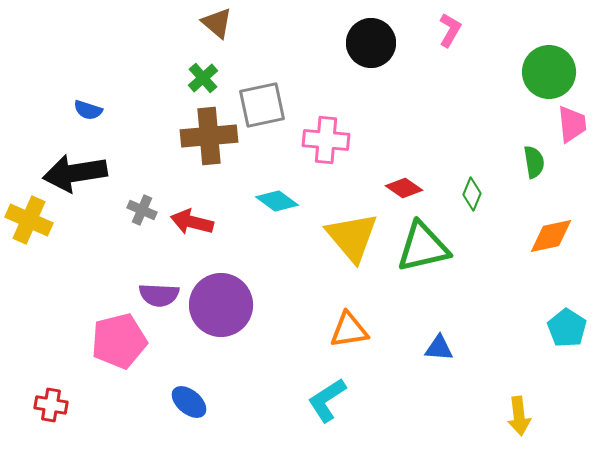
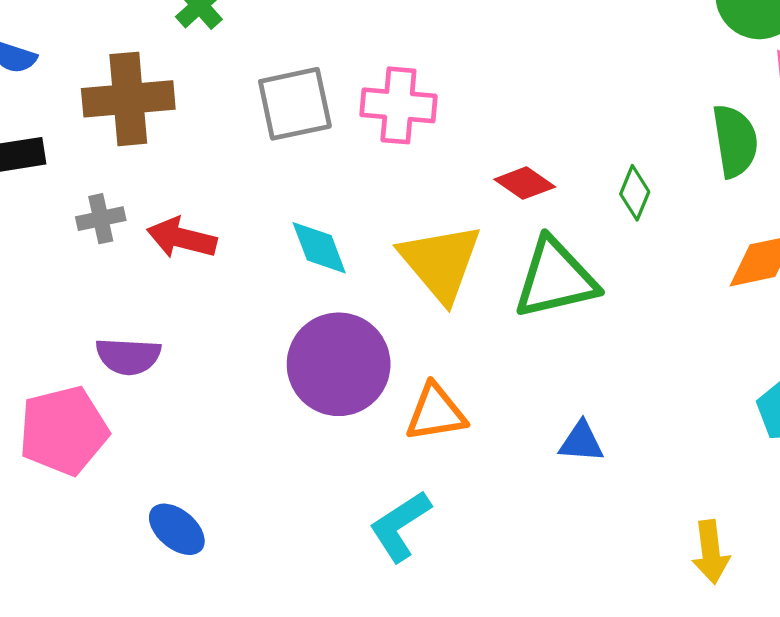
gray square: (262, 105) -> (295, 104), moved
brown cross: (209, 136) -> (128, 99), moved
green semicircle: (534, 162) -> (735, 141), size x1.4
cyan diamond: (277, 201) -> (319, 248), moved, turned 33
gray cross: (142, 210) -> (101, 219), turned -36
purple circle: (221, 305) -> (339, 364), moved

